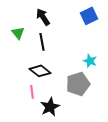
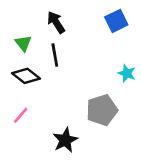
cyan star: (90, 61) -> (127, 73), moved
black diamond: (40, 71) -> (26, 76), moved
pink line: (32, 92) -> (21, 115), moved, turned 48

